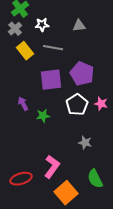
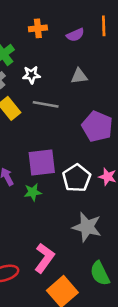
purple pentagon: (82, 74) -> (97, 126), moved
purple square: (51, 80) -> (42, 163), moved
gray star: (85, 143) -> (87, 227), size x1.6

